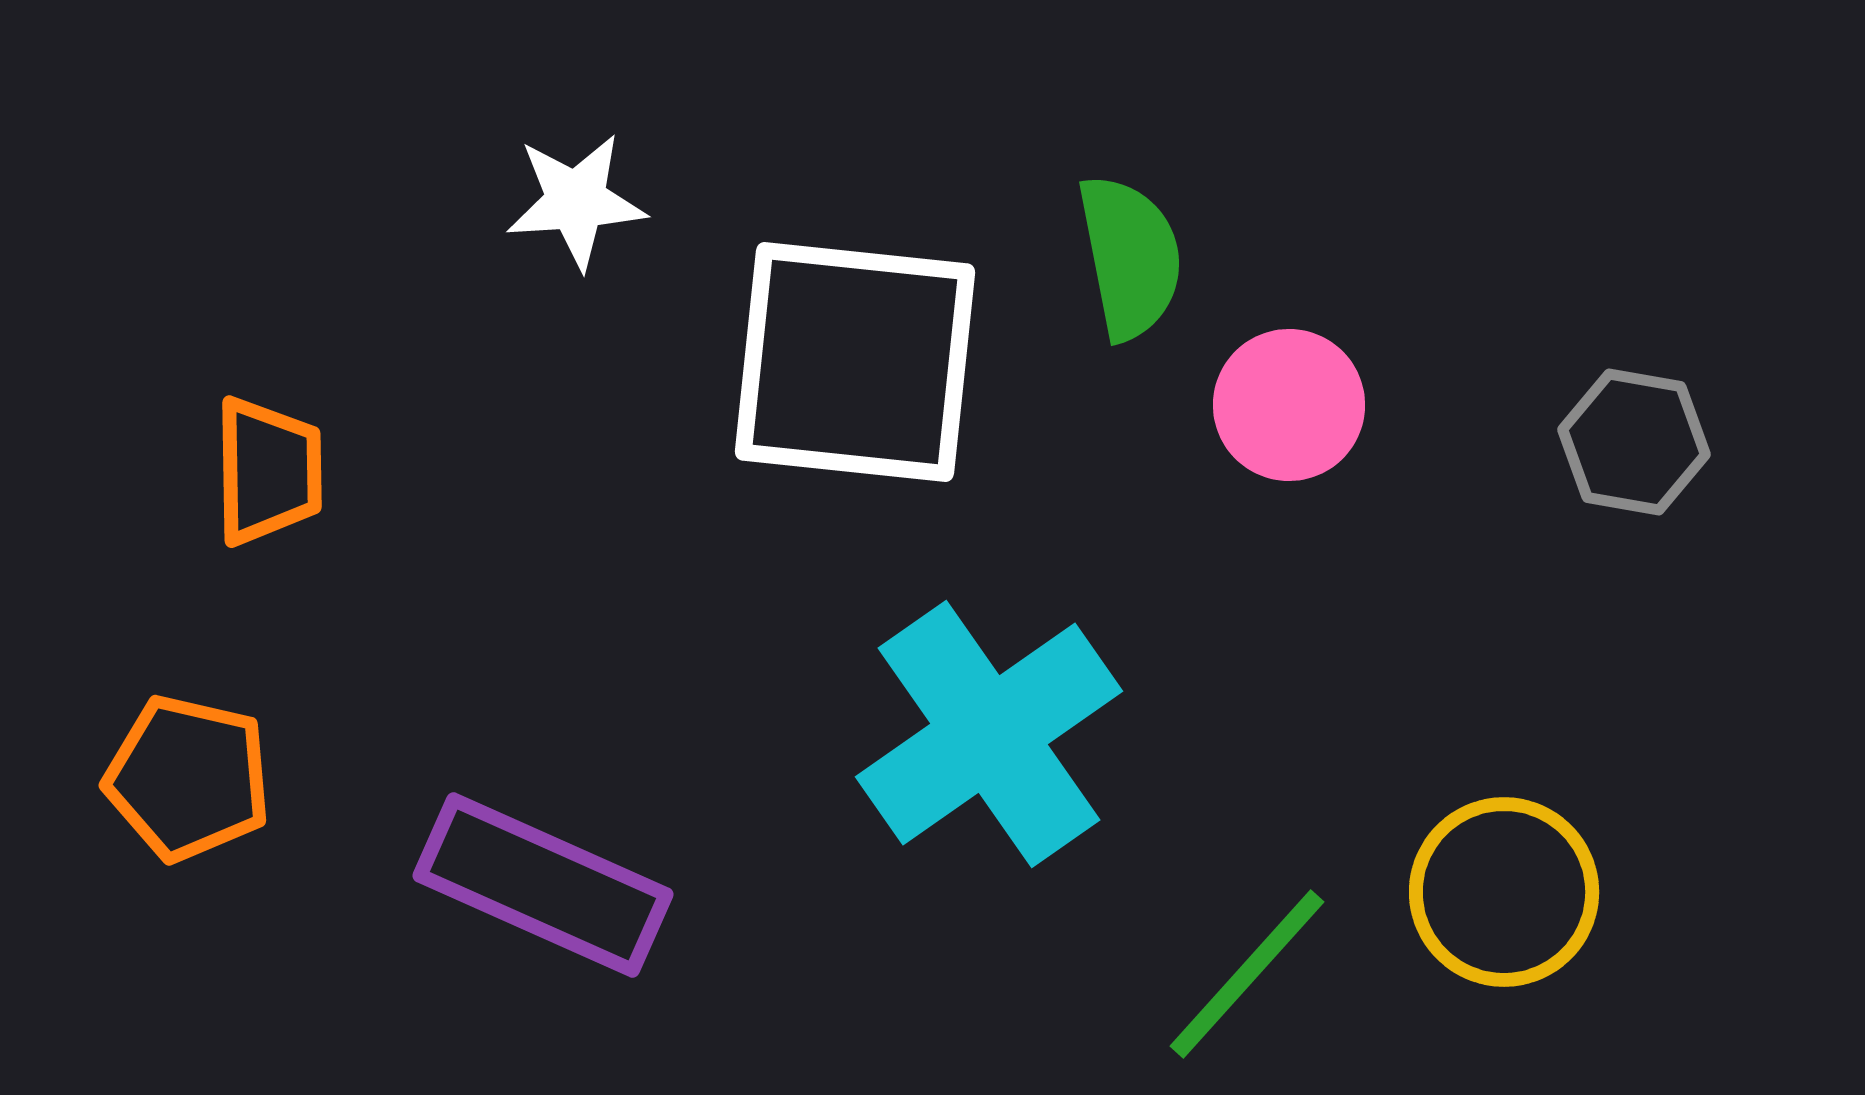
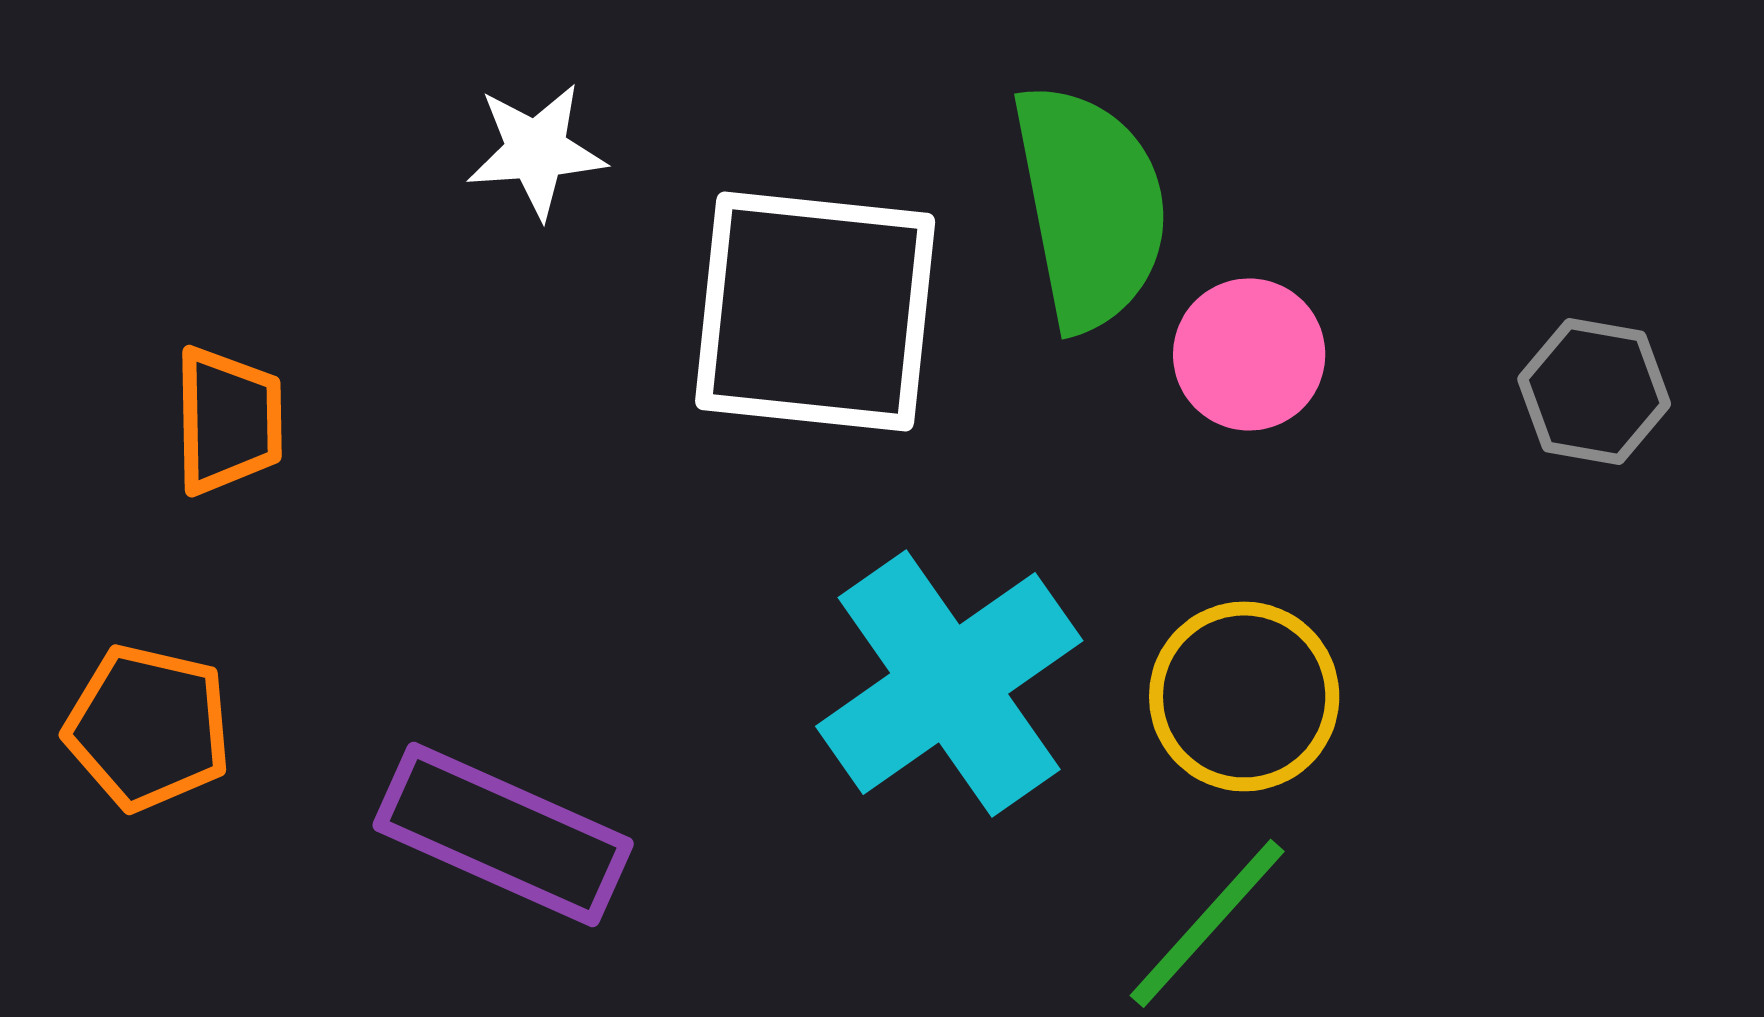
green semicircle: (1130, 257) -> (1090, 206), size x1.5
yellow circle: (1504, 892) -> (1244, 696), moved

